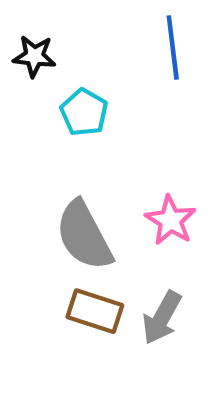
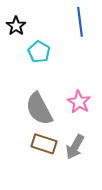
black star: (34, 56) -> (16, 26), turned 30

